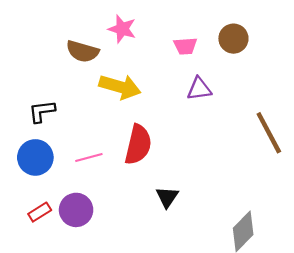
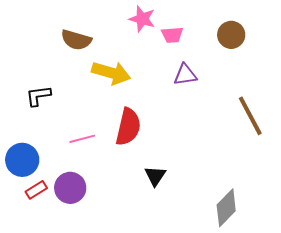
pink star: (122, 29) -> (142, 19), moved
brown circle: (233, 39) -> (231, 35), moved
blue circle: (35, 157) -> (22, 160), moved

